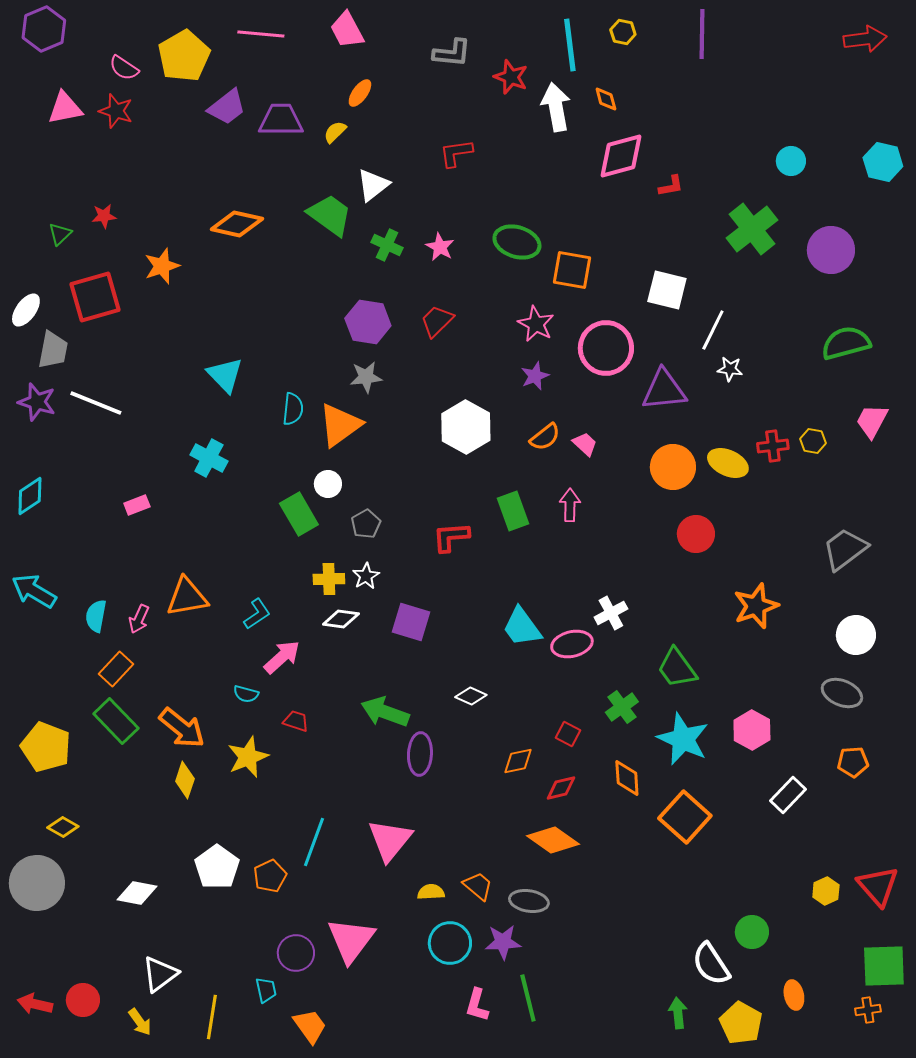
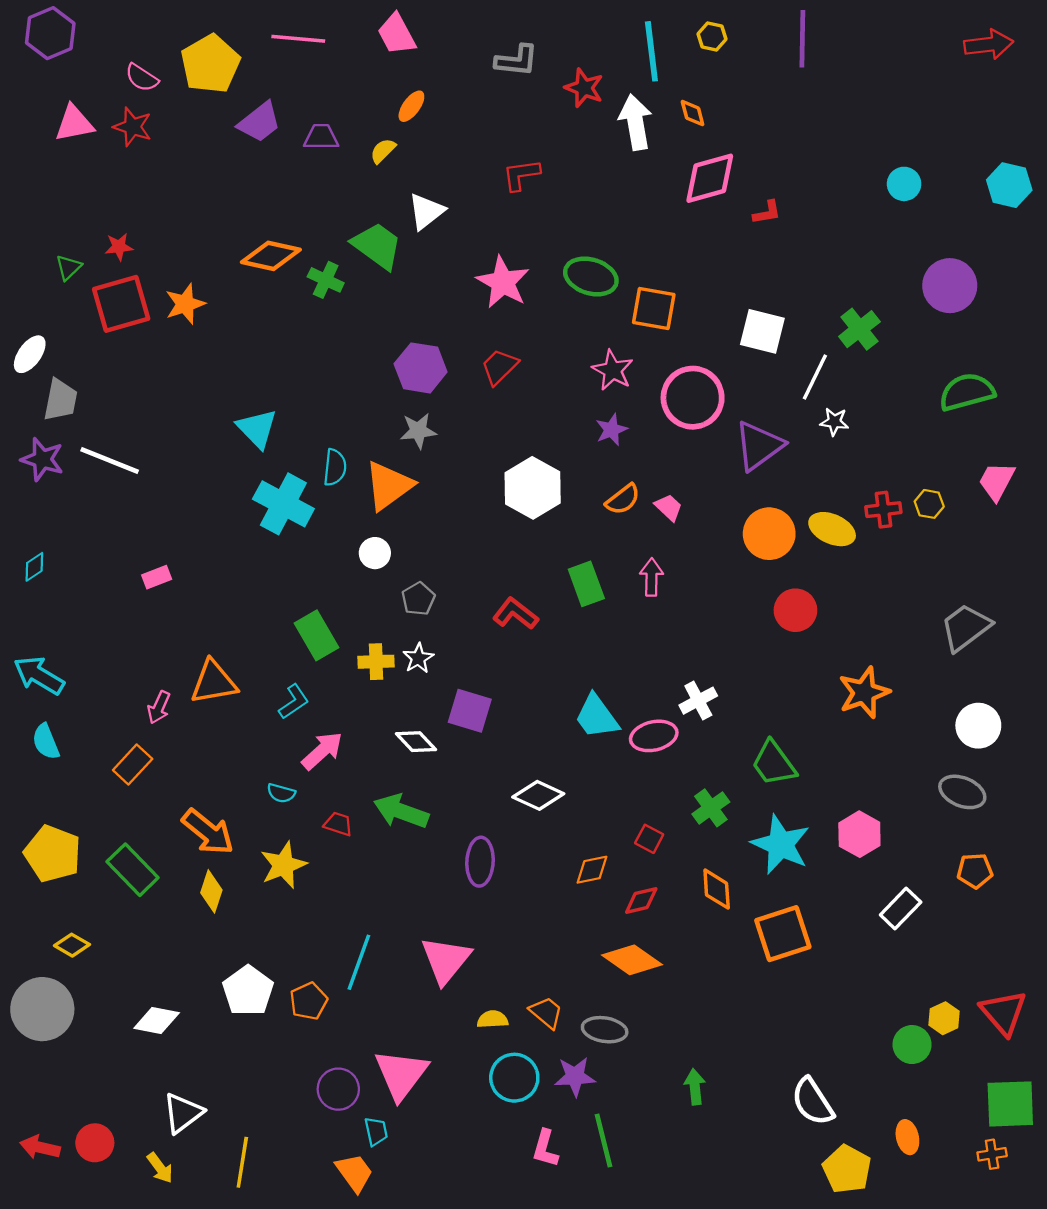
purple trapezoid: (281, 120) -> (321, 137), size x0.7
green cross: (752, 229) -> (859, 329), moved, size x0.7
green cross: (387, 245) -> (326, 280), moved
pink star: (440, 247) -> (503, 282), size x1.6
red square: (95, 297) -> (121, 304), moved
purple triangle: (664, 390) -> (759, 446), turned -30
cyan cross: (209, 458) -> (283, 504), moved, size x1.4
cyan diamond: (30, 496) -> (34, 567), size x0.7
green rectangle: (299, 514) -> (317, 635), moved
red L-shape: (451, 537) -> (515, 614), turned 42
cyan semicircle: (96, 616) -> (46, 742), moved, turned -32
white diamond: (341, 619) -> (416, 742), moved, turned 39
white diamond: (471, 696) -> (538, 795), size x1.4
green arrow: (385, 712) -> (401, 811), moved
green rectangle: (116, 721) -> (133, 870), moved
orange square: (685, 817) -> (783, 934), turned 30
green circle: (752, 932) -> (912, 1045), moved
cyan trapezoid: (266, 990) -> (376, 1131), moved
green arrow: (678, 1013) -> (695, 1087), moved

